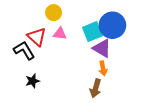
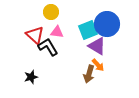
black L-shape: (24, 50) -> (48, 47), moved
orange arrow: (103, 68) -> (98, 65), turned -32
brown arrow: (96, 88) -> (89, 74), moved

